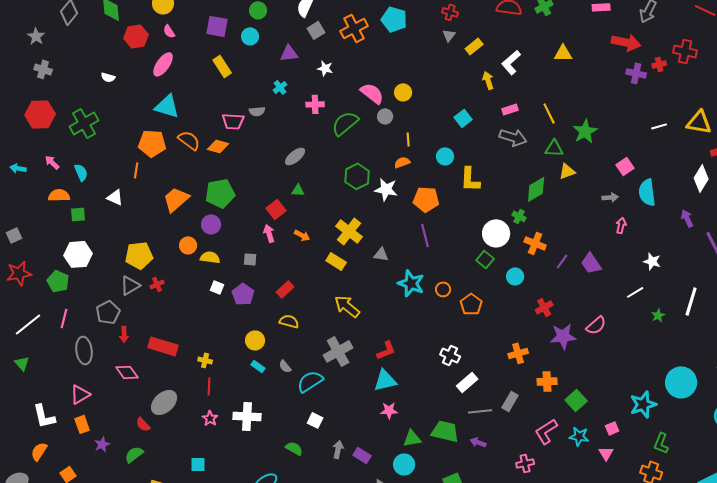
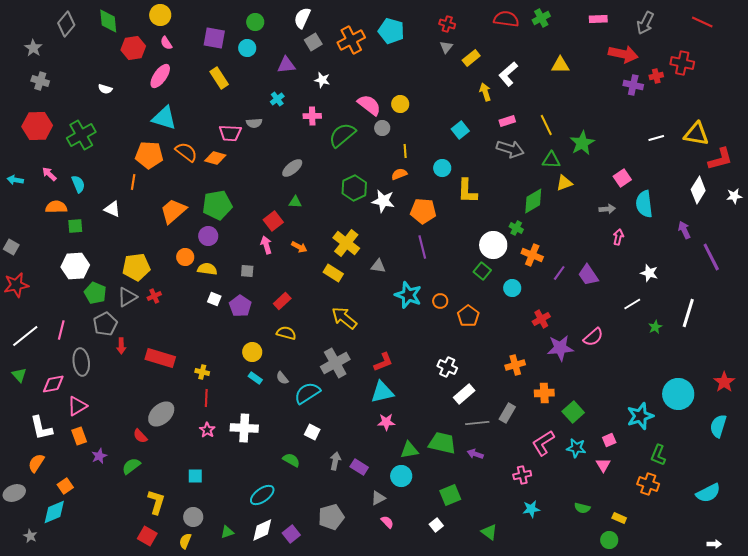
gray square: (14, 235) -> (11, 247), turned -35
green pentagon: (58, 281) -> (95, 293), moved
pink diamond: (127, 372) -> (53, 384), moved, turned -65

